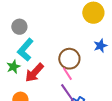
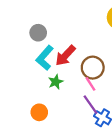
green star: (13, 67) -> (56, 82), moved
red arrow: (34, 73) -> (65, 56), moved

